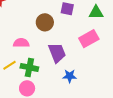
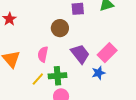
pink rectangle: (89, 39) -> (107, 53), moved
pink semicircle: (21, 43) -> (43, 54), turned -63

